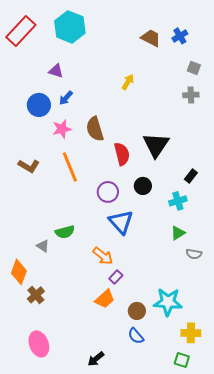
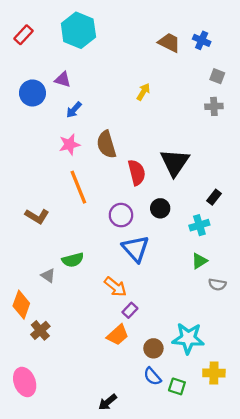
red rectangle: (21, 31) -> (24, 35), size x0.6
blue cross: (180, 36) -> (202, 40), turned -35
blue circle: (39, 105) -> (32, 93), moved
brown L-shape: (29, 166) -> (37, 216), moved
pink ellipse: (39, 344) -> (25, 382), moved
green square: (182, 360) -> (177, 386), moved

